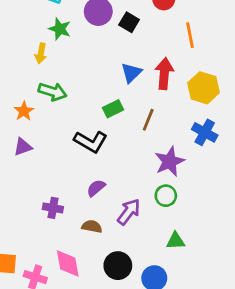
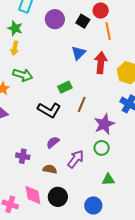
black square: (129, 22) -> (83, 21), moved
green star: (60, 29) -> (15, 28), moved
orange line: (190, 35) -> (108, 31), moved
blue triangle: (131, 73) -> (78, 53), moved
brown line: (148, 120) -> (82, 104), moved
black circle: (118, 266) -> (58, 197), moved

